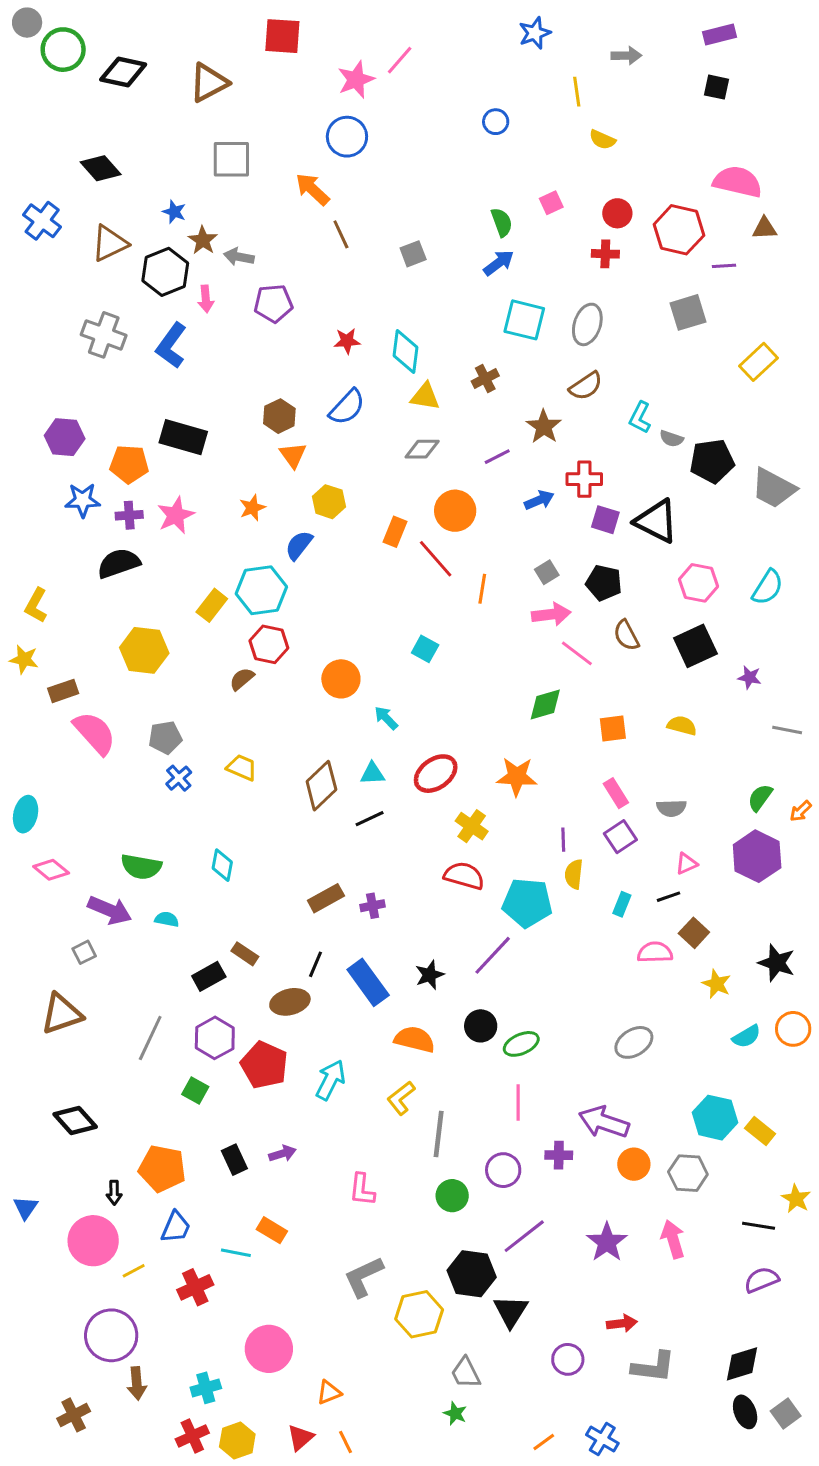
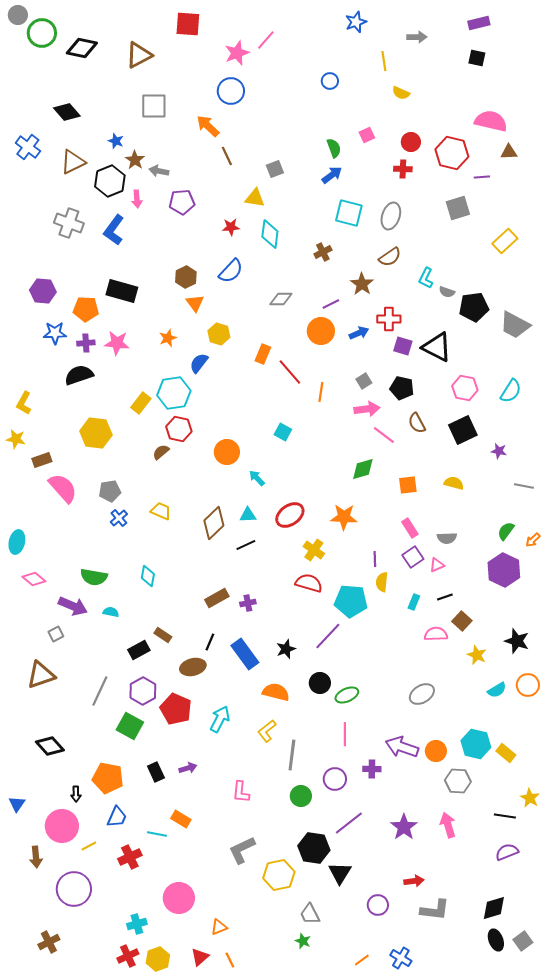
yellow triangle: (425, 397) -> (255, 198), moved
orange circle: (455, 511) -> (321, 331), moved
pink star: (176, 515) -> (117, 343), turned 30
pink triangle: (686, 864) -> (437, 565), moved
green square: (195, 1090) -> (130, 726), size x1.5
orange circle: (634, 1164) -> (436, 751), moved
brown arrow: (137, 1383) -> (36, 857), moved

